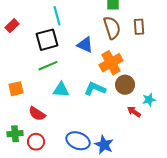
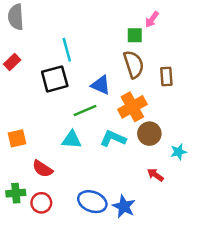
brown rectangle: (139, 27) -> (166, 77), moved
green line: (48, 66) -> (85, 111), moved
red arrow: (134, 112) -> (155, 175), moved

